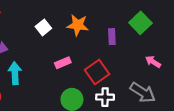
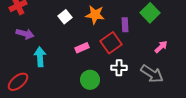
pink arrow: (153, 62) -> (161, 47), turned 104
red square: (97, 72) -> (111, 43), moved
white cross: (105, 97) -> (119, 68), moved

